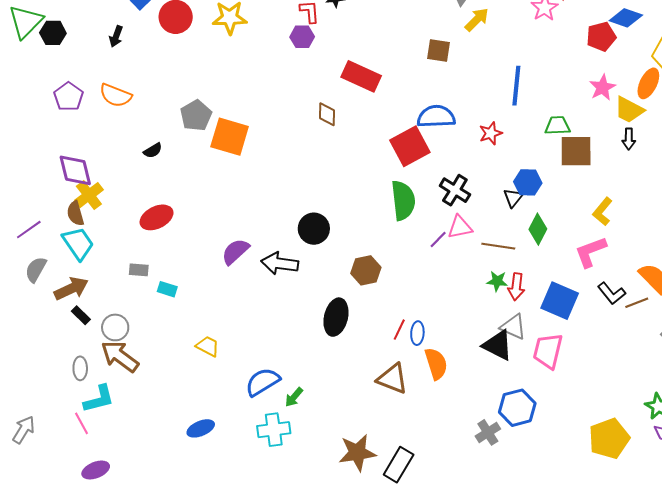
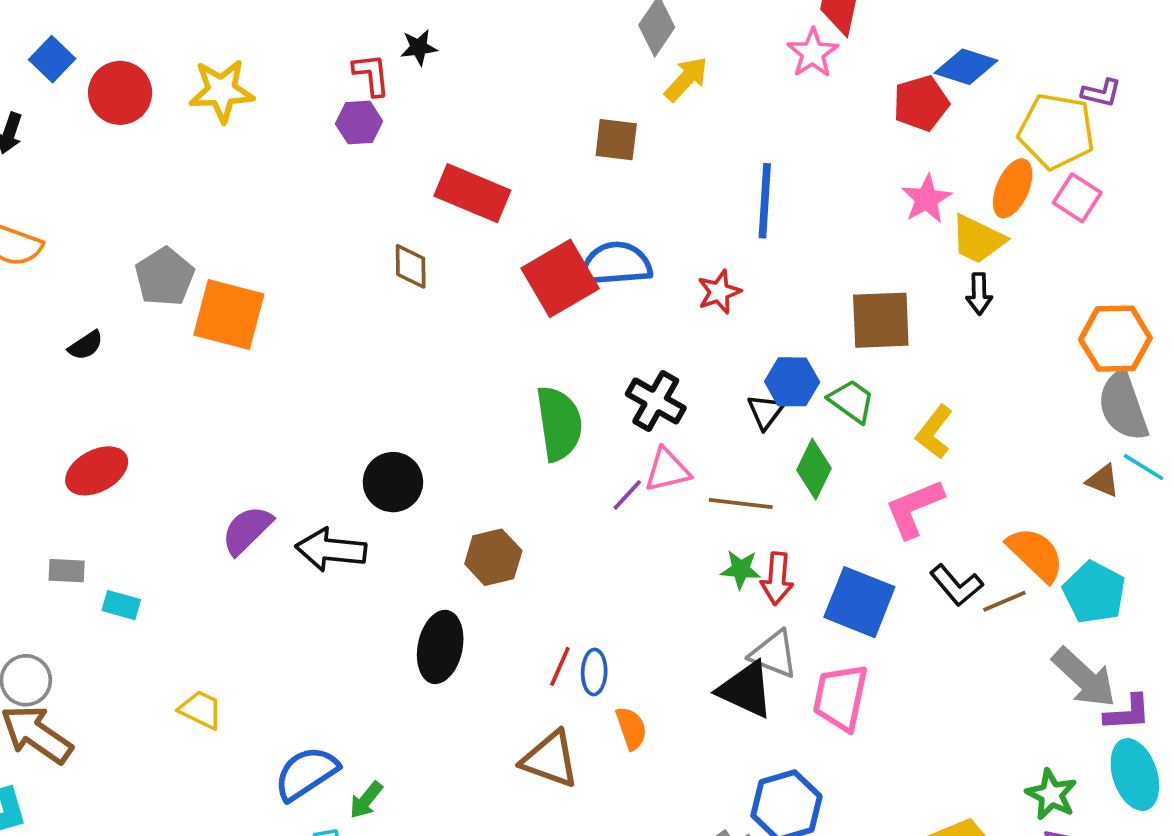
green trapezoid: (557, 126) -> (852, 401), moved, turned 40
red square: (410, 146) -> (560, 278), moved
orange semicircle: (436, 364) -> (631, 728), size x0.7

